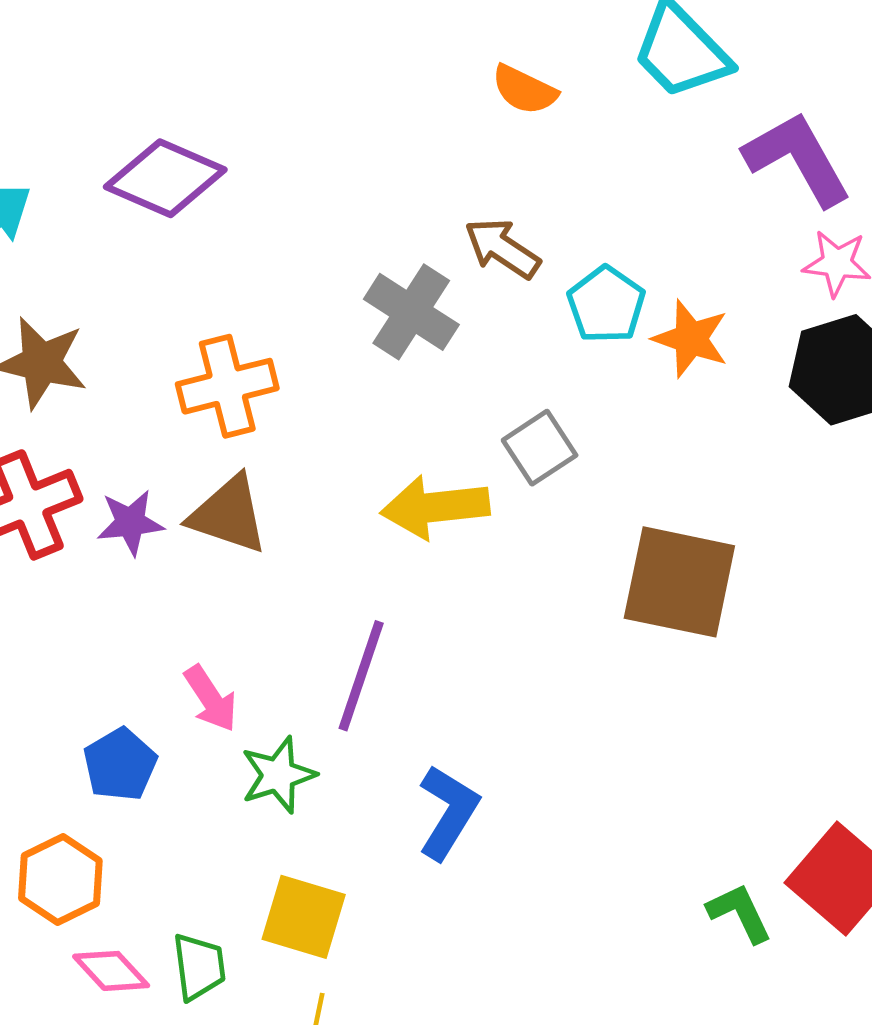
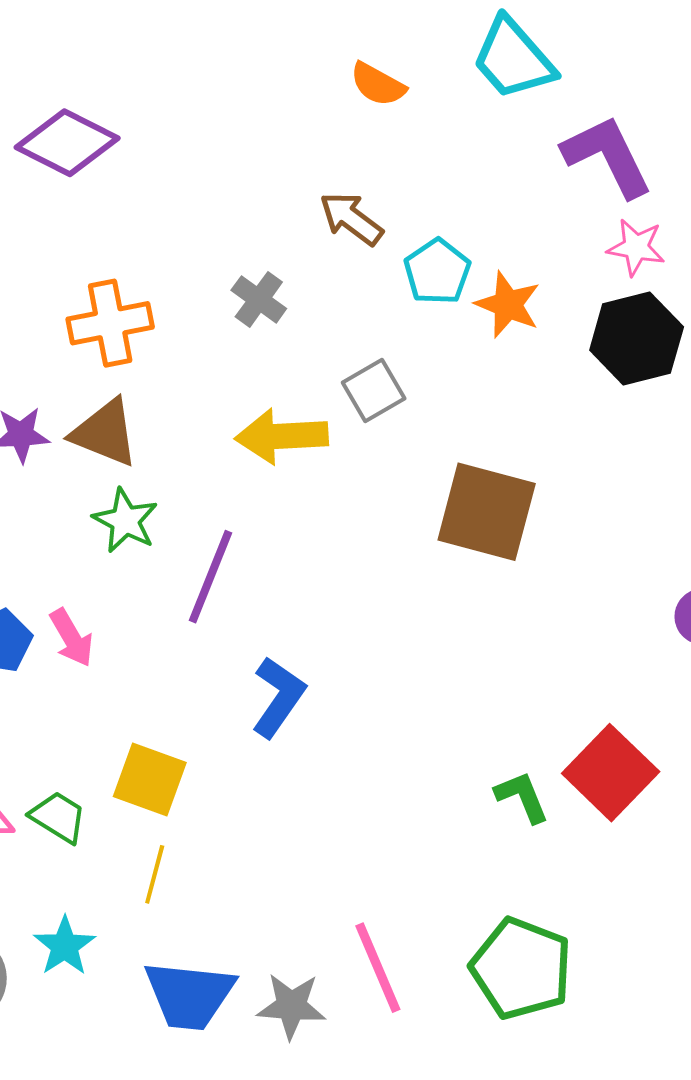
gray cross: (411, 312) -> (259, 299), moved, size x0.7
pink arrow: (211, 699) -> (72, 638), moved
green star: (278, 775) -> (125, 521), moved, turned -30
green trapezoid: (199, 967) -> (58, 817), turned -54

